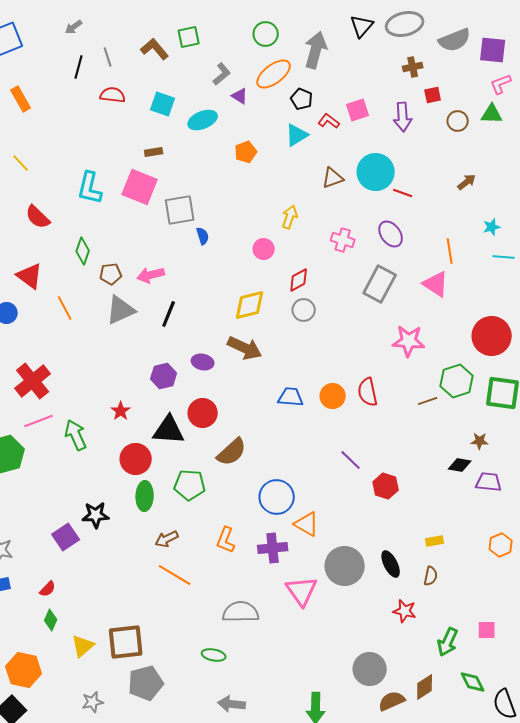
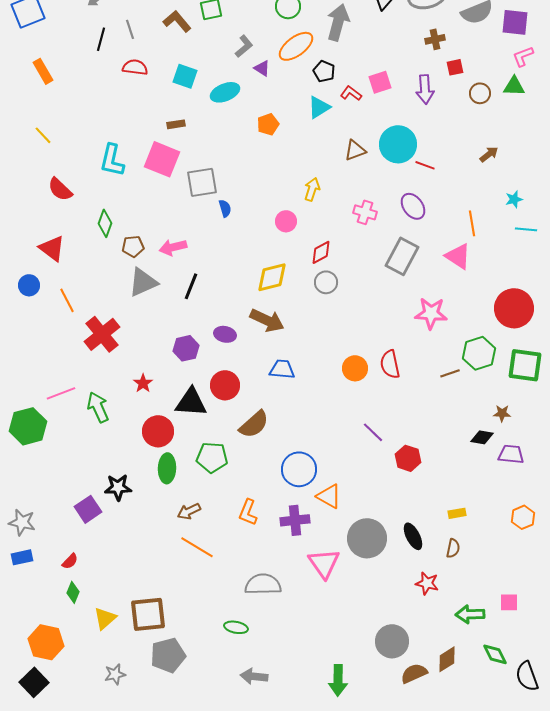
orange line: (65, 308) -> (67, 300), moved
red cross: (33, 381) -> (102, 334), moved
blue trapezoid: (291, 397) -> (282, 369), moved
green arrow: (448, 642) -> (470, 614), turned 64

